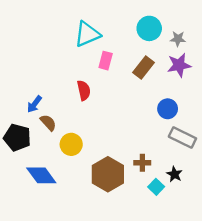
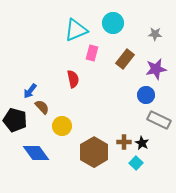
cyan circle: (149, 28) -> (113, 23), moved
purple star: (179, 65) -> (156, 69), moved
black star: (174, 174) -> (142, 143), moved

